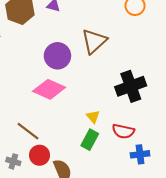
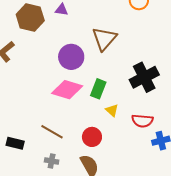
green rectangle: (90, 140) -> (98, 89), moved
red circle: (40, 155) -> (92, 137), moved
gray cross: (13, 161) -> (52, 161), moved

